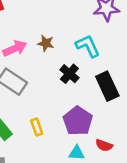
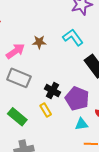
black cross: (69, 74) -> (52, 91), moved

